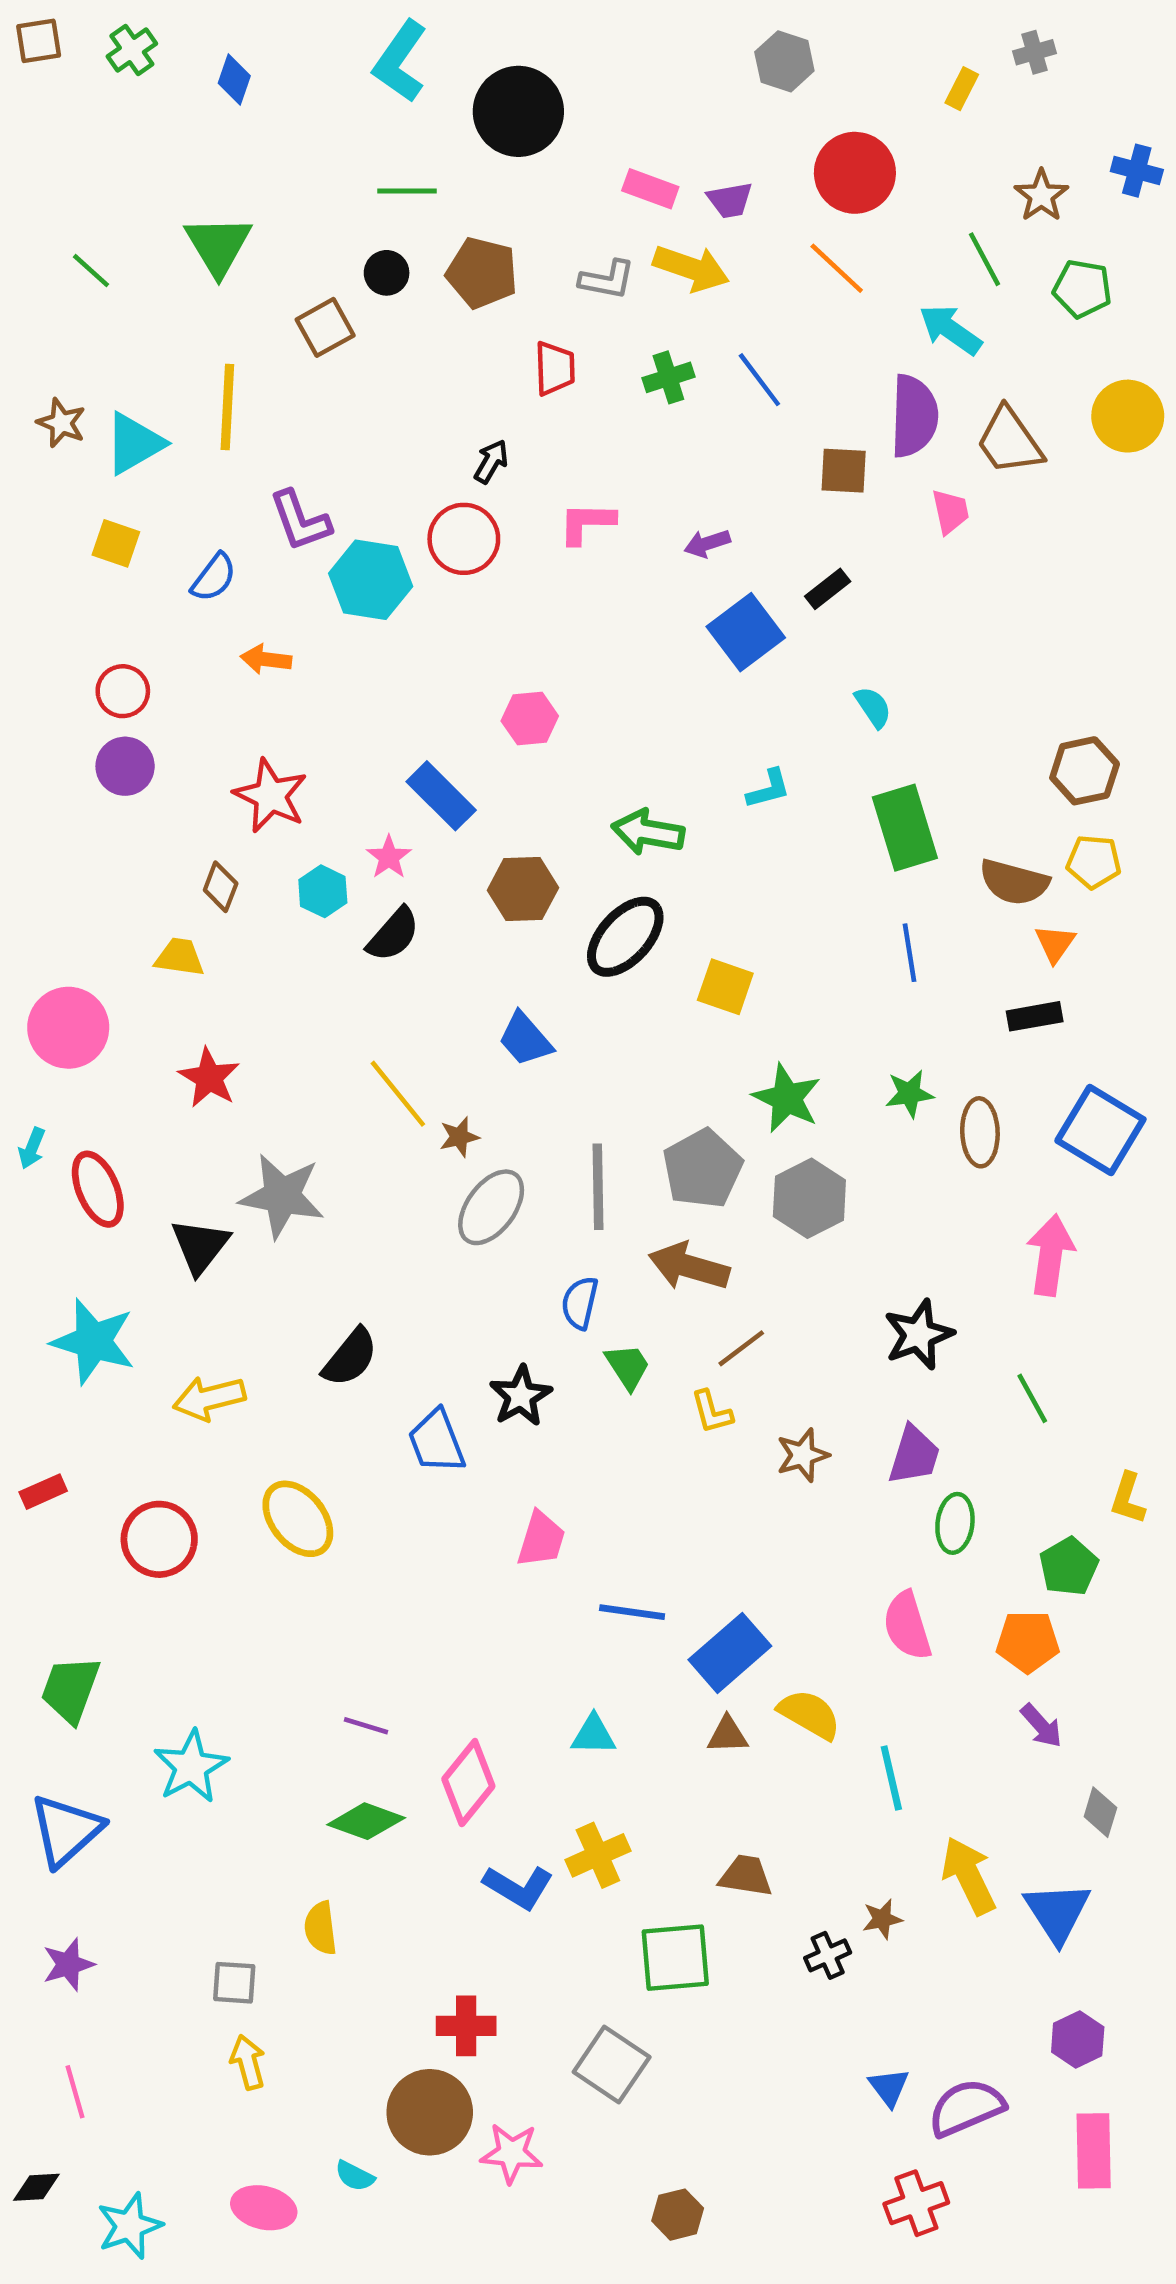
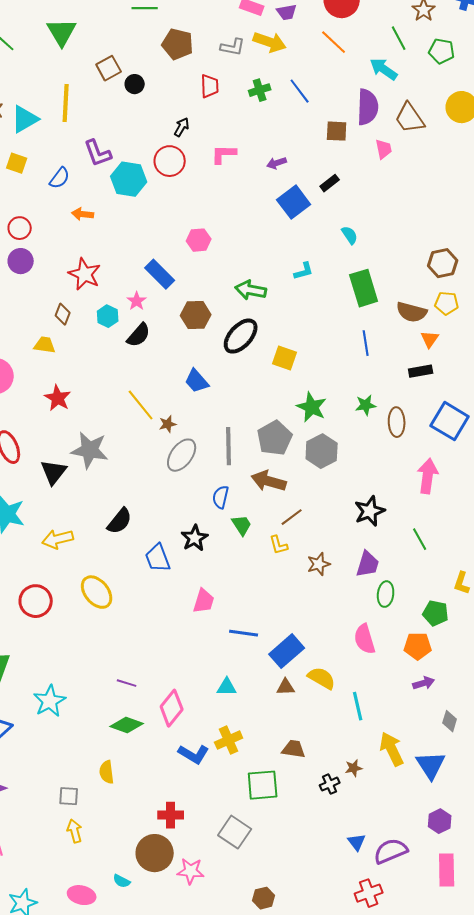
black circle: (387, 273) -> (135, 84), moved
green pentagon: (1069, 1567) -> (436, 613), turned -30
purple arrow: (1041, 1726) -> (424, 683), turned -65

